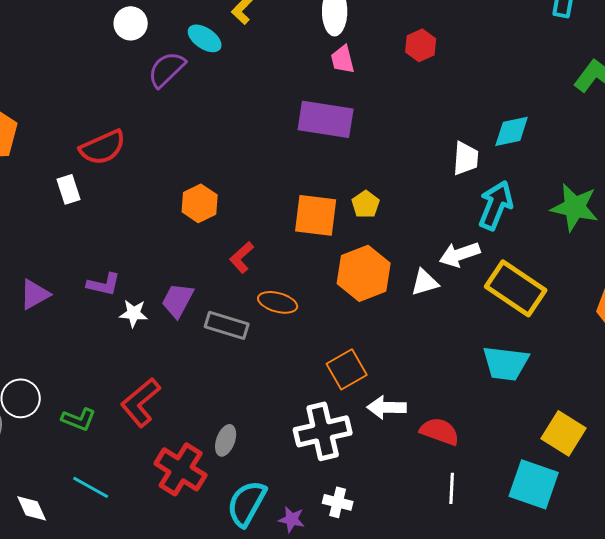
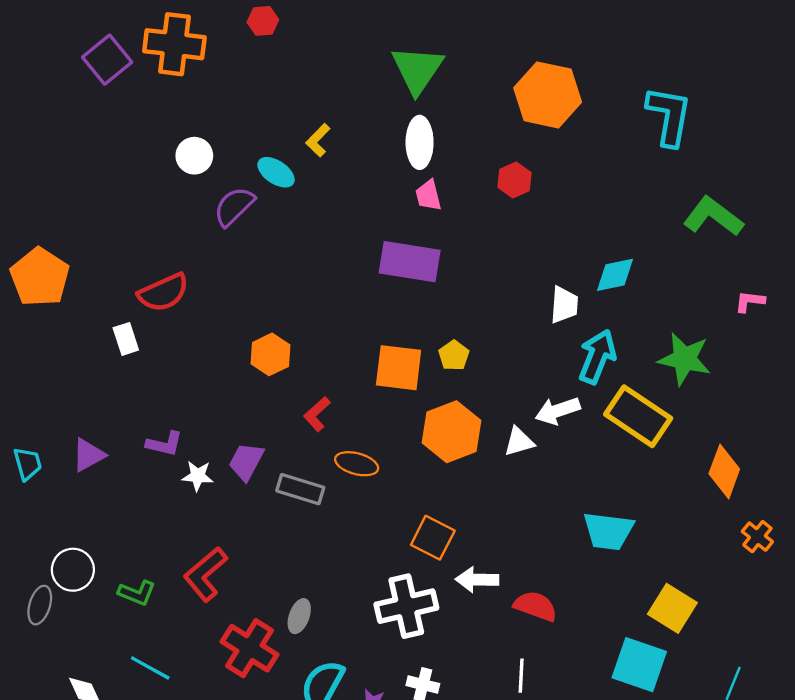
yellow rectangle: (516, 288) -> (638, 416), moved
orange square: (347, 369) -> (433, 538), turned -33
white line: (452, 488) -> (521, 676), moved

